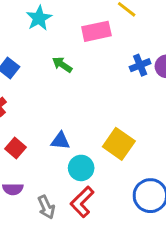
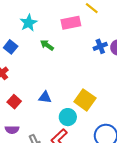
cyan star: (39, 18) -> (29, 23), moved
cyan circle: (81, 168) -> (68, 117), moved

